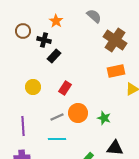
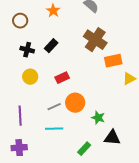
black cross: (44, 40) -> (27, 50), moved
brown cross: (115, 40) -> (95, 40), moved
red rectangle: (65, 88) -> (62, 78), turned 32
green star: (104, 118) -> (98, 118), moved

